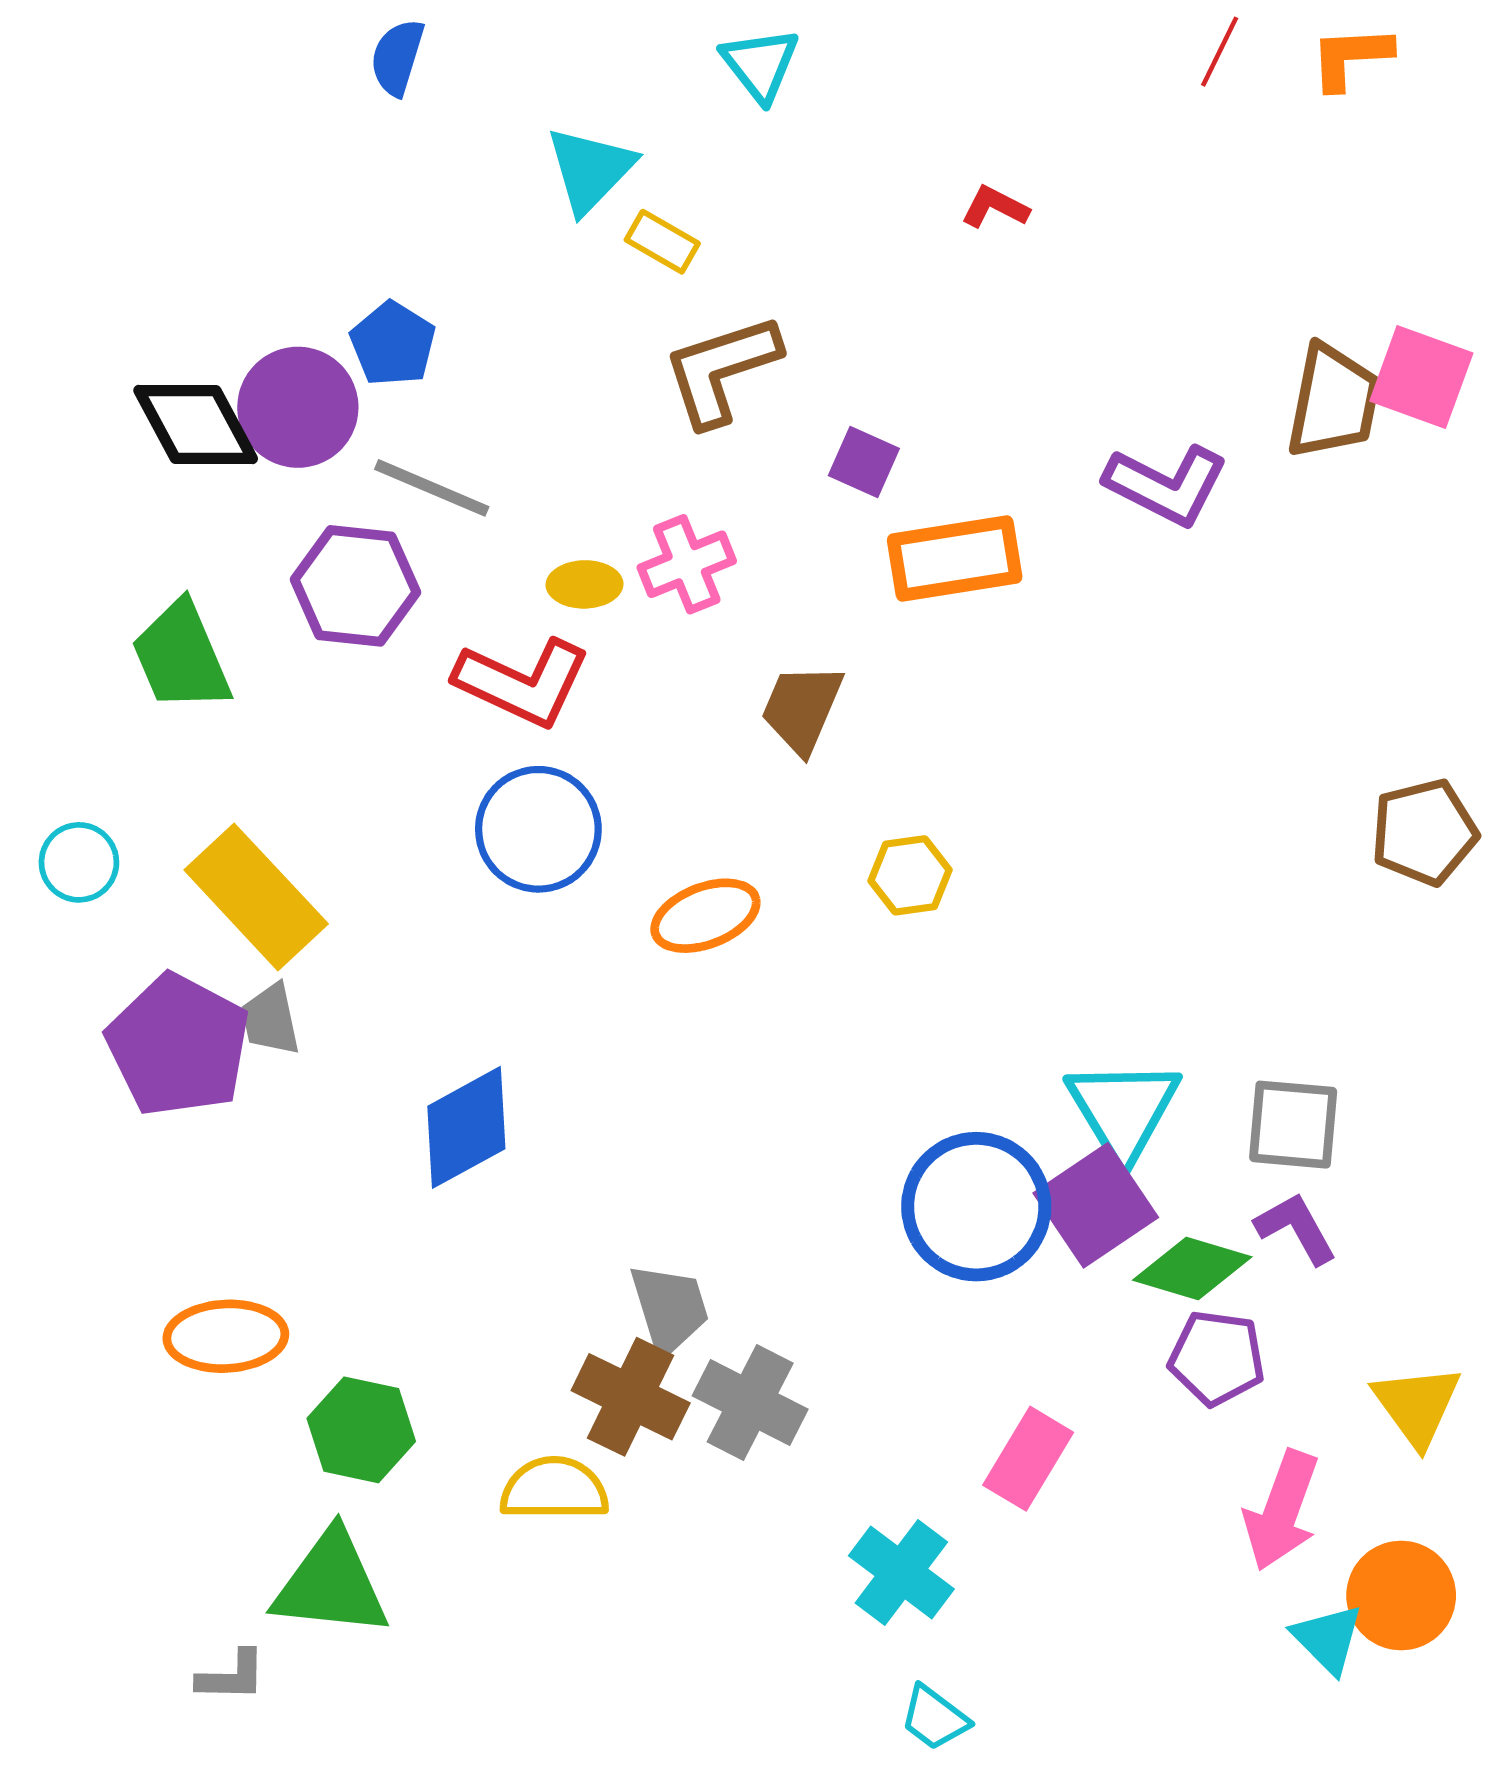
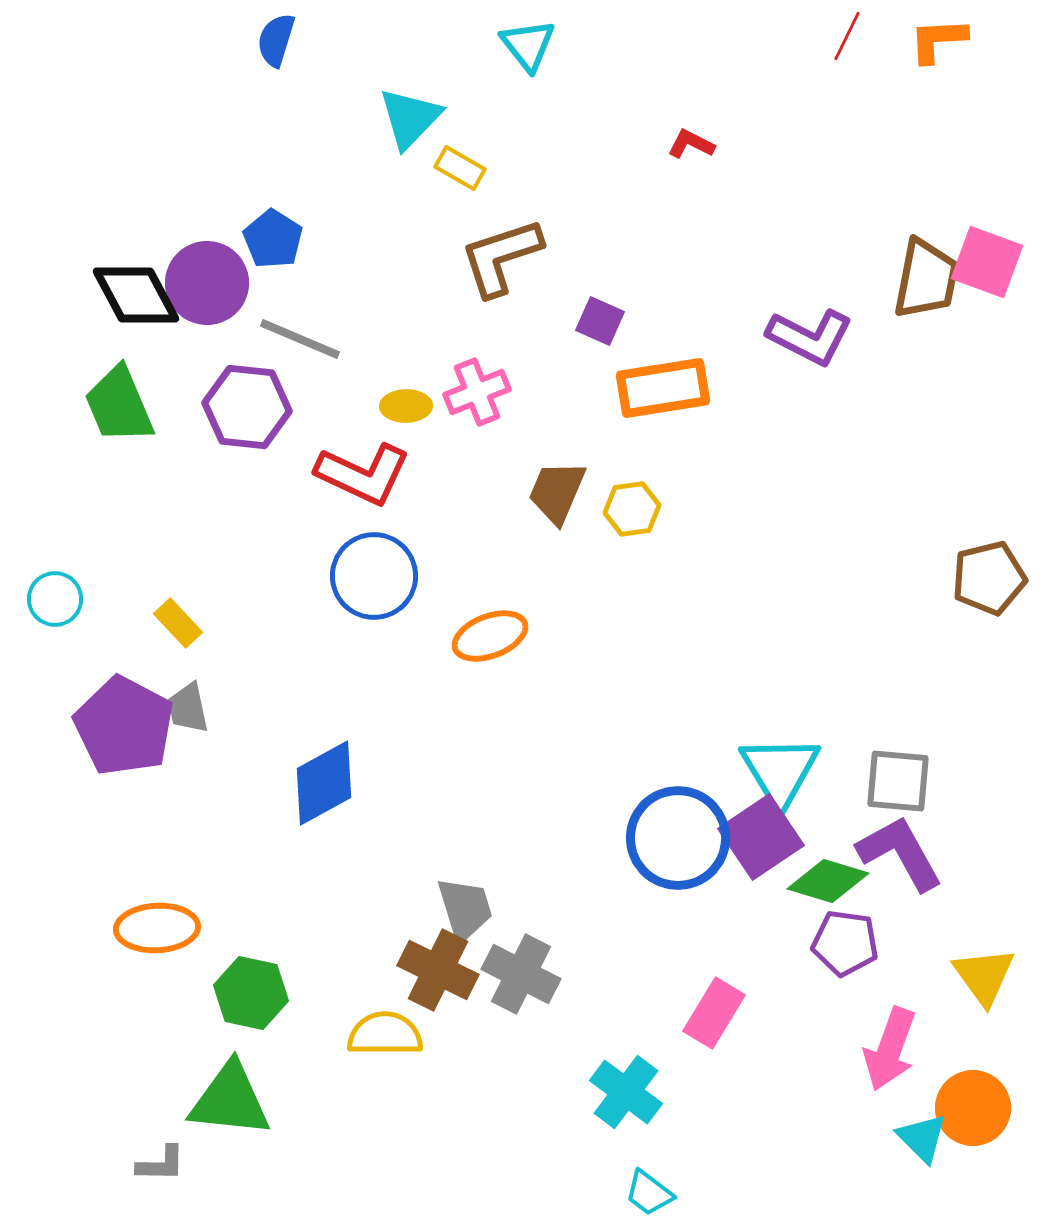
green trapezoid: (181, 656) -> (119, 405), moved
yellow hexagon: (910, 875) -> (632, 509), moved
yellow rectangle: (256, 897) -> (178, 623), size x0.5
purple L-shape: (1296, 1228) -> (900, 853), size x1.5

